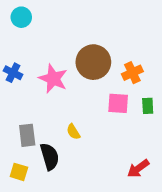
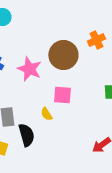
orange cross: (132, 73) -> (96, 40), moved
pink square: (118, 103) -> (62, 95), moved

